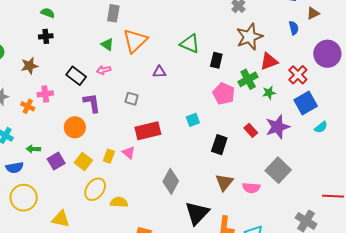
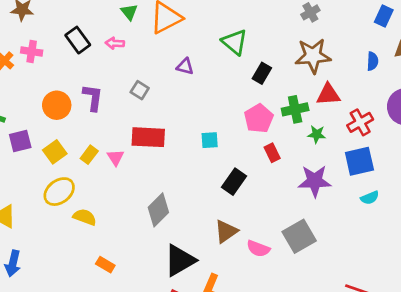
purple L-shape: (92, 103) -> (93, 97), moved
red rectangle: (251, 130) -> (272, 153), moved

